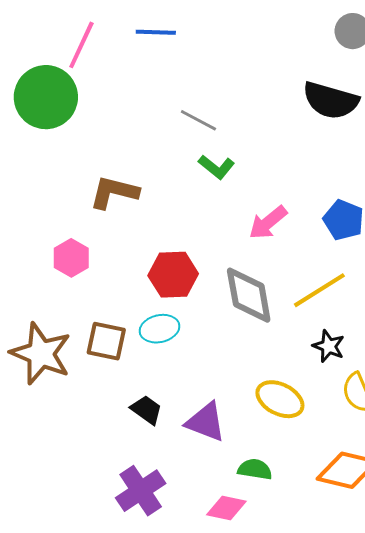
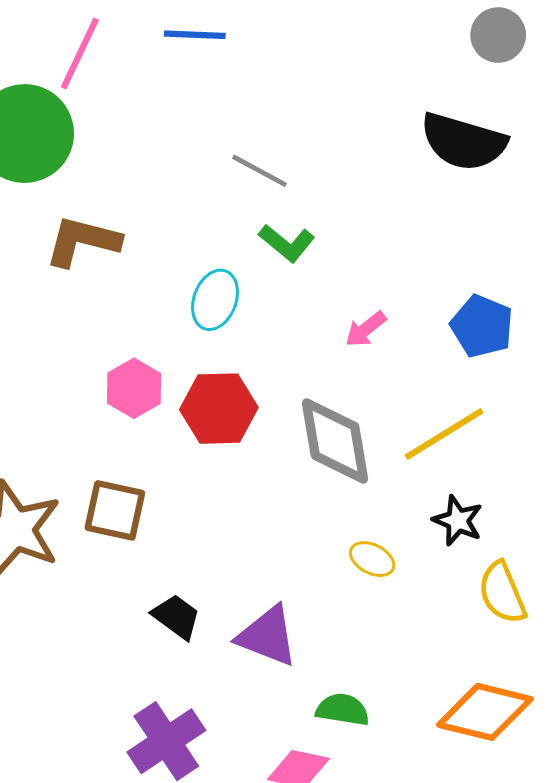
brown L-shape: (114, 192) -> (83, 241), moved
pink arrow: (268, 223) -> (366, 329), size x0.7
pink hexagon: (71, 258) -> (134, 388), moved
cyan ellipse: (160, 329) -> (215, 300), moved, turned -57
yellow ellipse: (280, 399) -> (372, 559), moved, size x0.6

